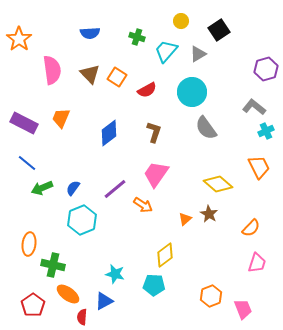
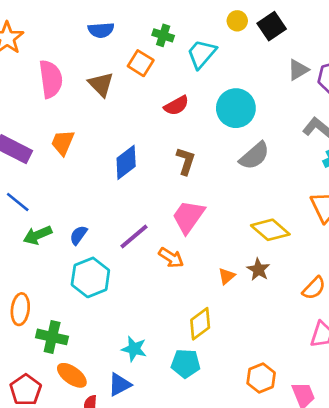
yellow circle: (181, 21) -> (237, 21), moved
gray triangle: (198, 54) -> (298, 70), moved
orange square: (117, 77) -> (141, 63), moved
gray semicircle: (206, 128) -> (254, 156), turned -95

